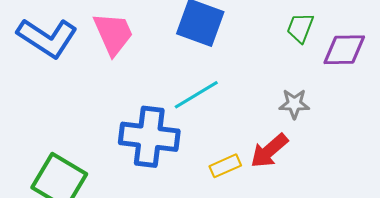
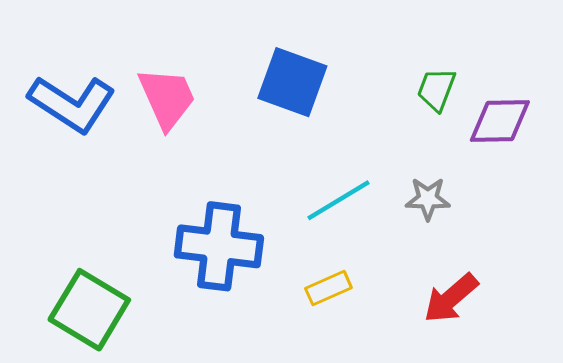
cyan line: (196, 95) -> (339, 200), moved
red arrow: (269, 151) -> (451, 298), moved

